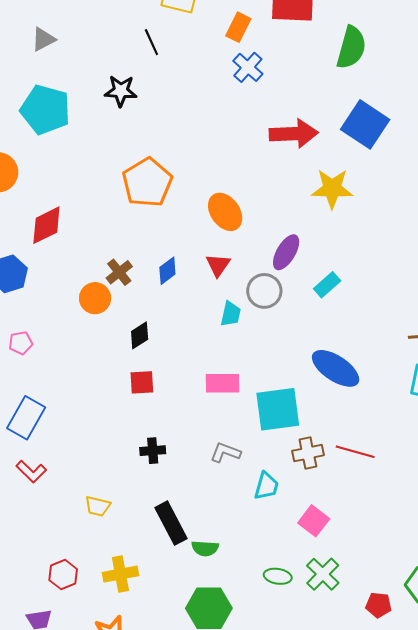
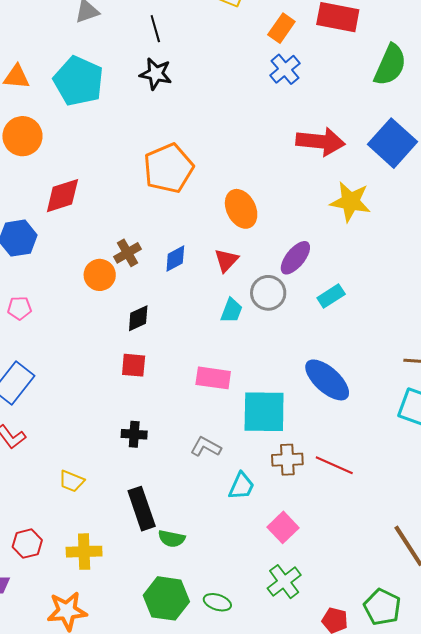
black line: (151, 42) -> (155, 29), moved
green ellipse: (278, 576) -> (217, 602), moved

